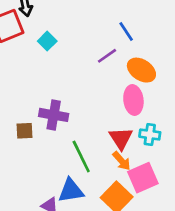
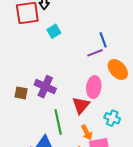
blue line: (126, 32) -> (103, 40), moved
pink ellipse: (133, 100) -> (94, 87), moved
red triangle: (121, 138) -> (81, 105), moved

